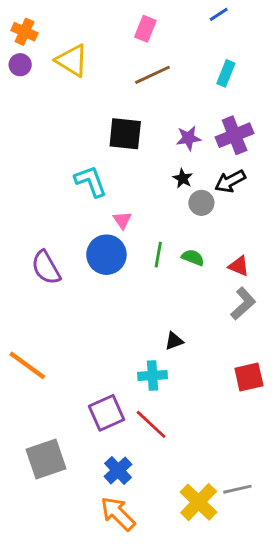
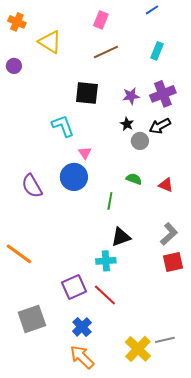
purple circle: (20, 65) -> (14, 66), moved
green line: (158, 255) -> (110, 201), moved
gray L-shape: (243, 304) -> (169, 234), moved
black triangle: (174, 341) -> (121, 237), size x1.5

